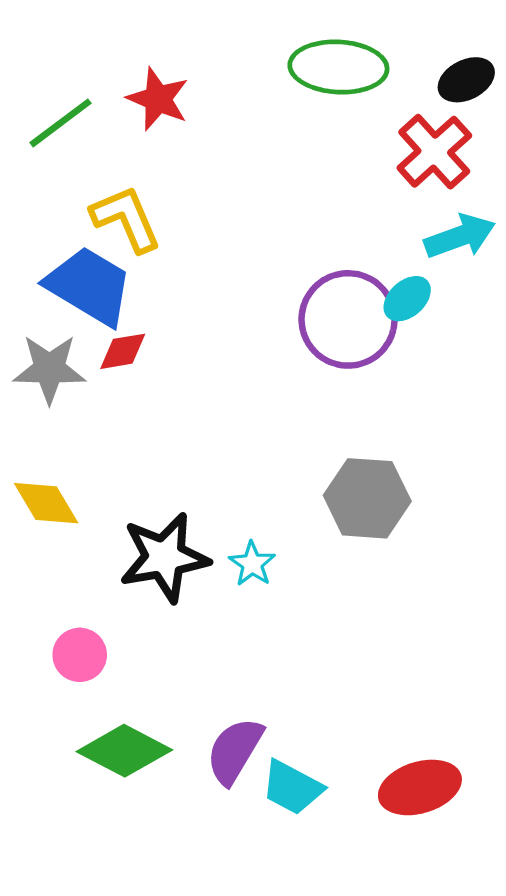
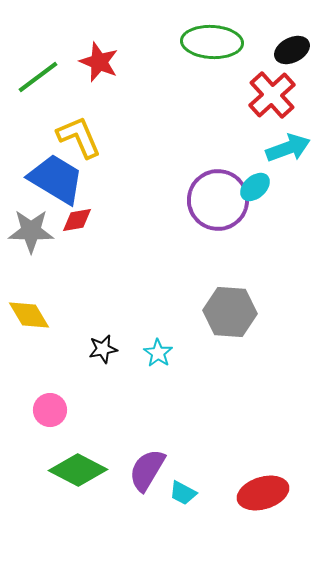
black star: (164, 557) -> (103, 349), size x0.5
cyan trapezoid: (292, 787) -> (183, 493), size x0.7

